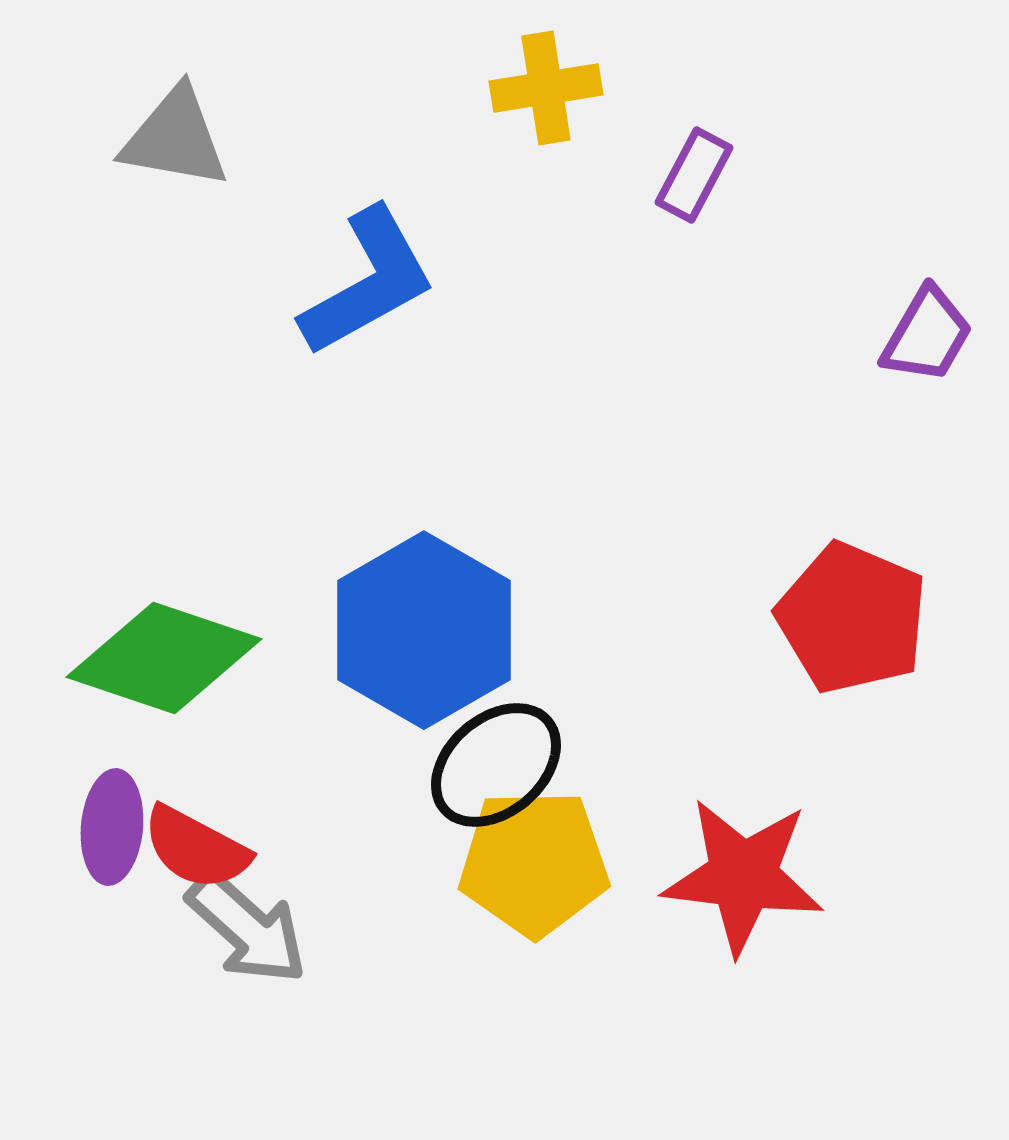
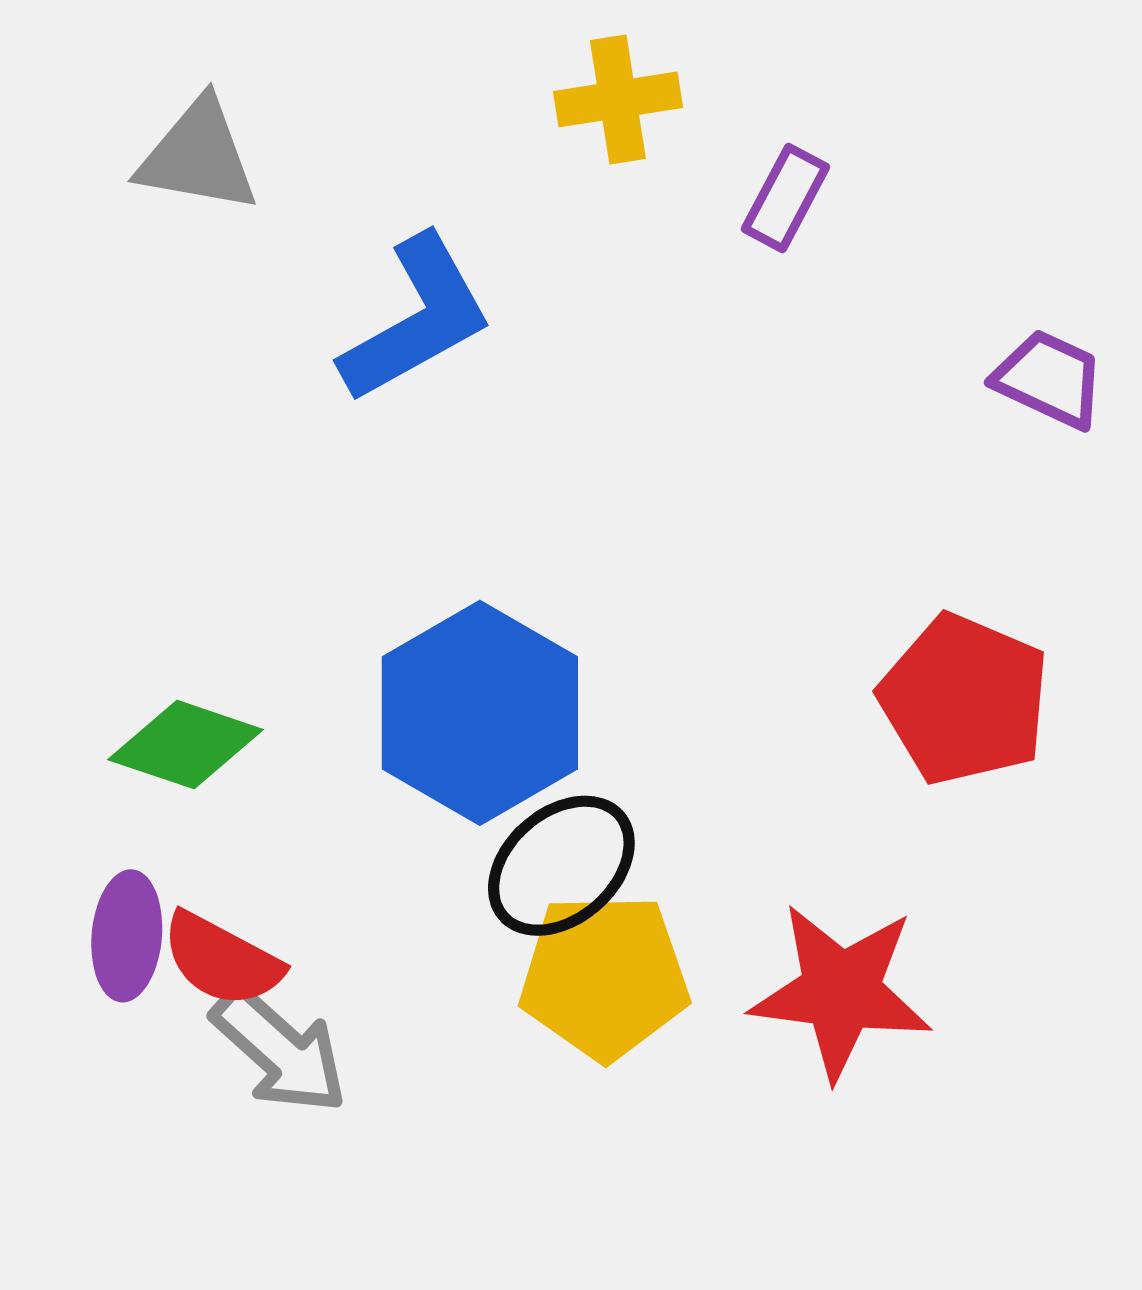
purple trapezoid: (927, 335) -> (1049, 379), turned -95
green diamond: (164, 658) -> (186, 745), size x0.7

